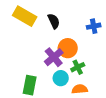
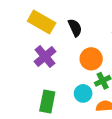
purple cross: (54, 57) -> (45, 57), moved

